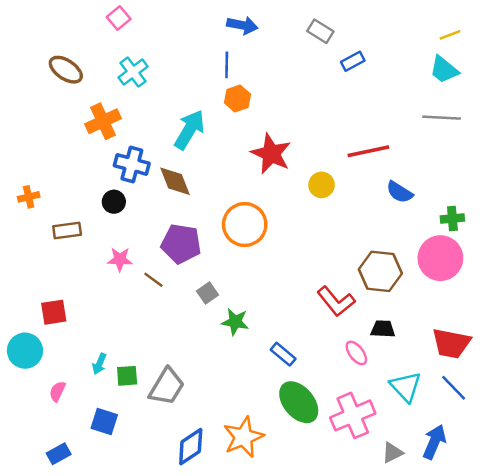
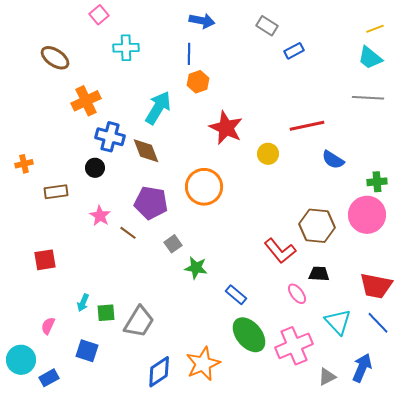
cyan cross: (133, 72) -> (126, 48), moved, turned 35
pink star: (120, 259) -> (100, 216), turned 30
cyan circle: (25, 351) -> (21, 360), moved

